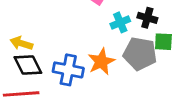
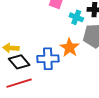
cyan cross: (120, 22) -> (76, 17), turned -32

